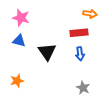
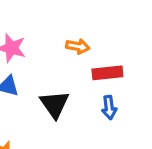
orange arrow: (90, 14) -> (78, 46), moved

